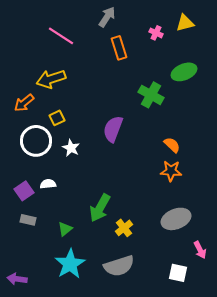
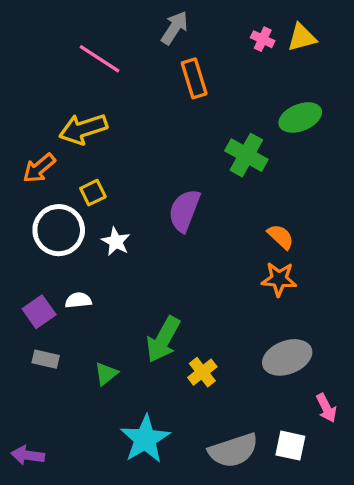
pink cross: (156, 33) -> (263, 39), moved
cyan star: (70, 264) -> (145, 439), moved
gray semicircle: (119, 266) -> (233, 450), moved

